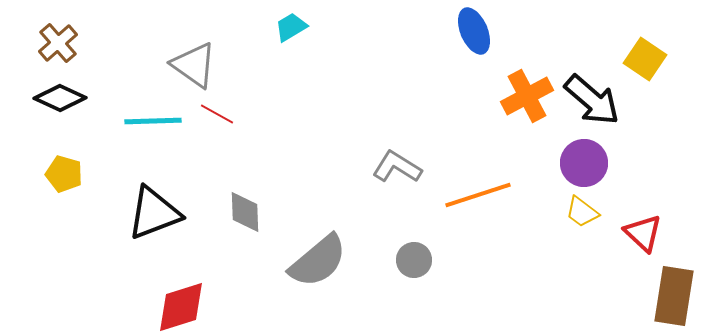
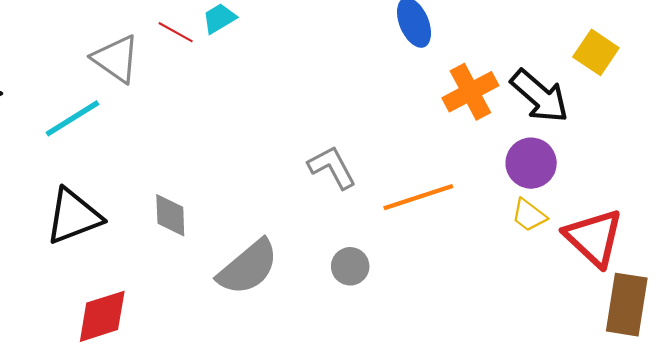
red line: (217, 114) -> (176, 32), moved
cyan line: (153, 121) -> (72, 118), turned -30
gray L-shape: (397, 167) -> (332, 167), turned 30
red triangle: (643, 233) -> (594, 238), size x1.5

